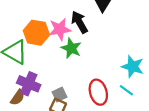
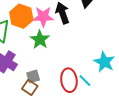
green star: (71, 48) -> (40, 40), moved
cyan line: (126, 90) -> (85, 81), moved

